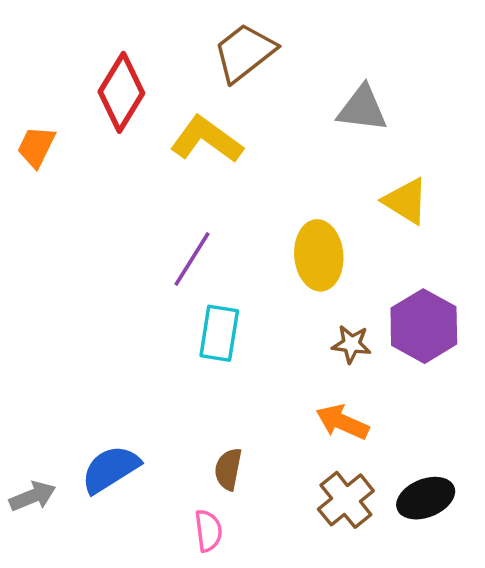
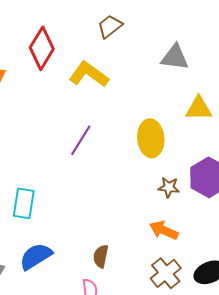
brown trapezoid: (245, 53) -> (110, 26), size x0.7
yellow triangle: (406, 201) -> (199, 108), turned -32
cyan rectangle: (219, 333) -> (24, 203), moved

